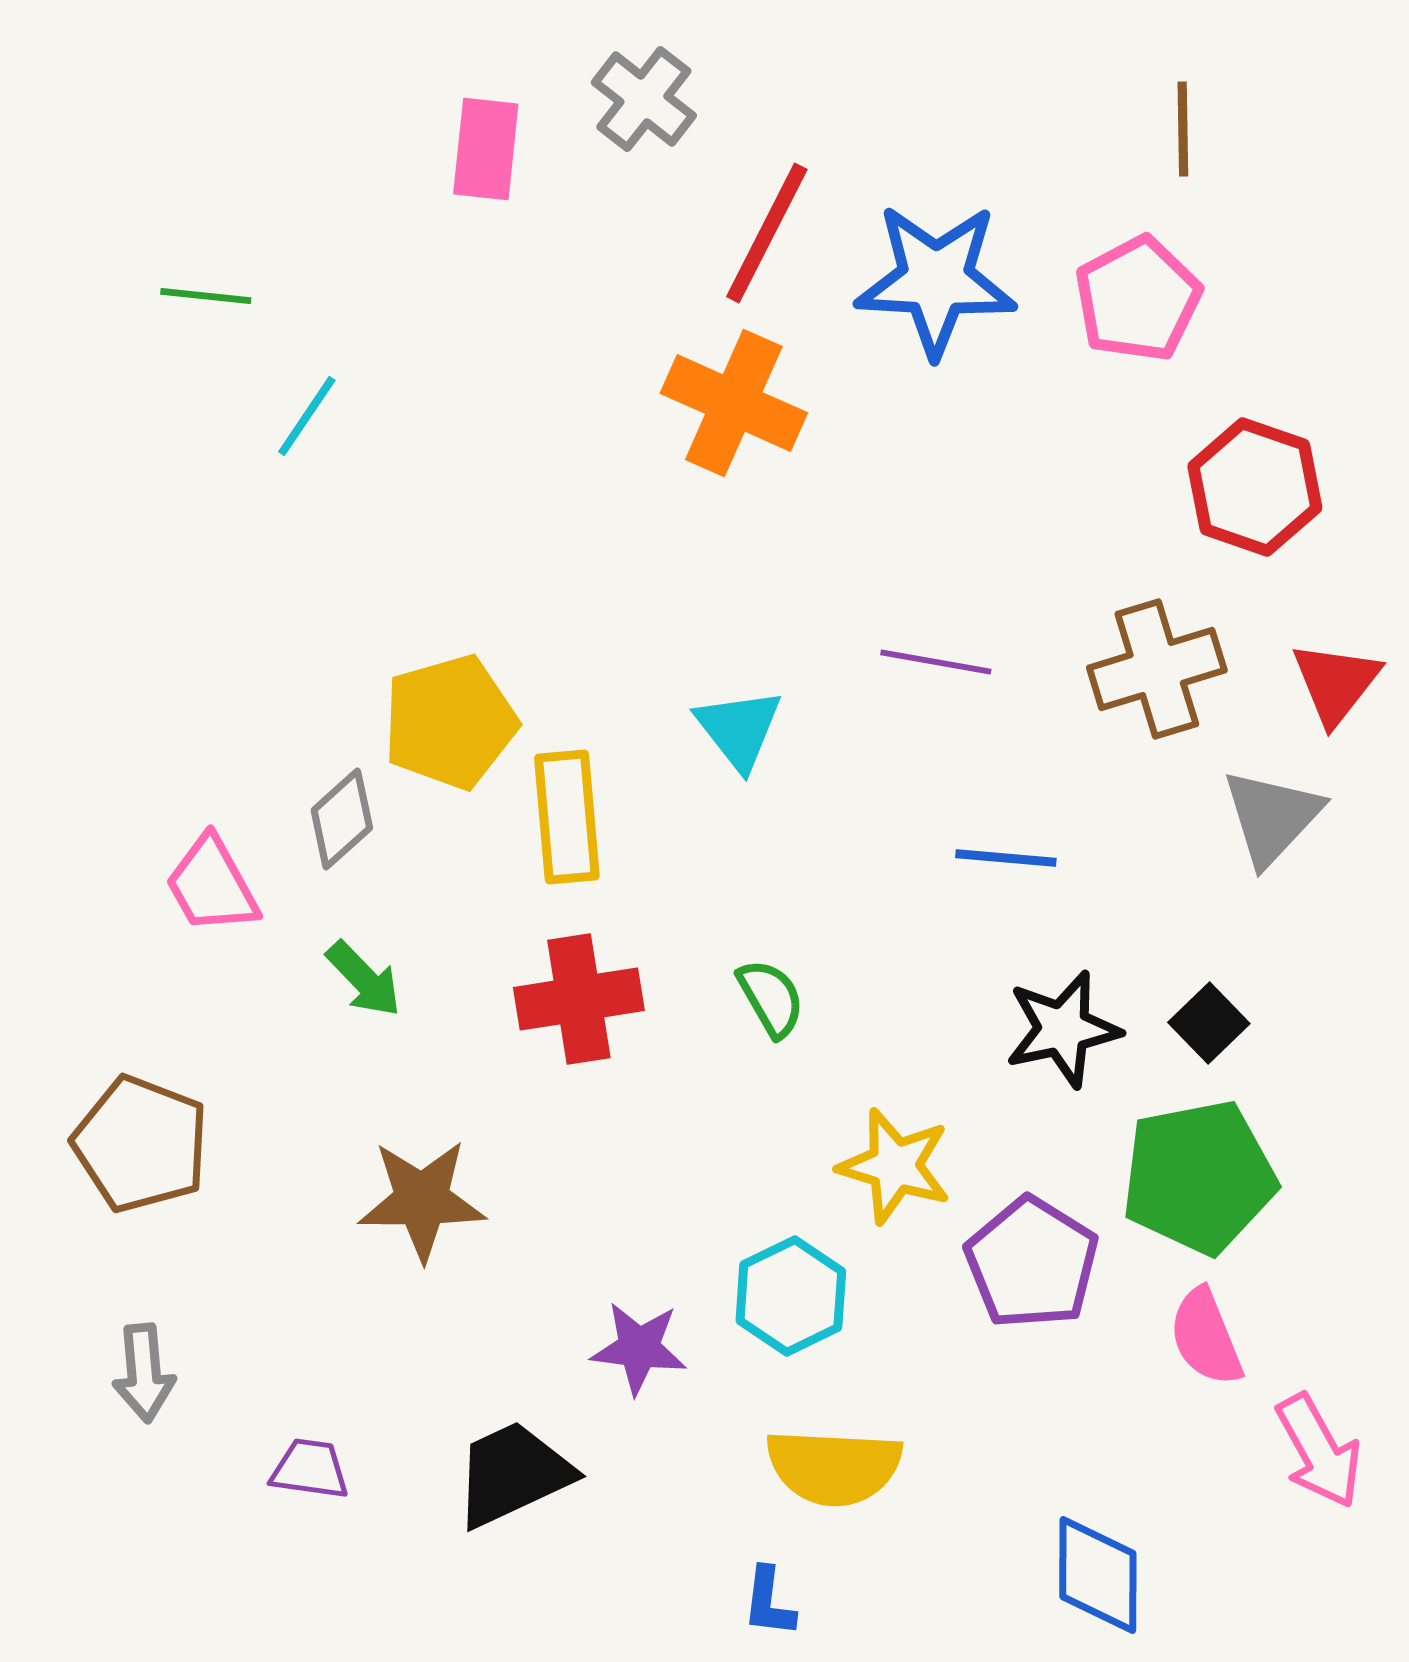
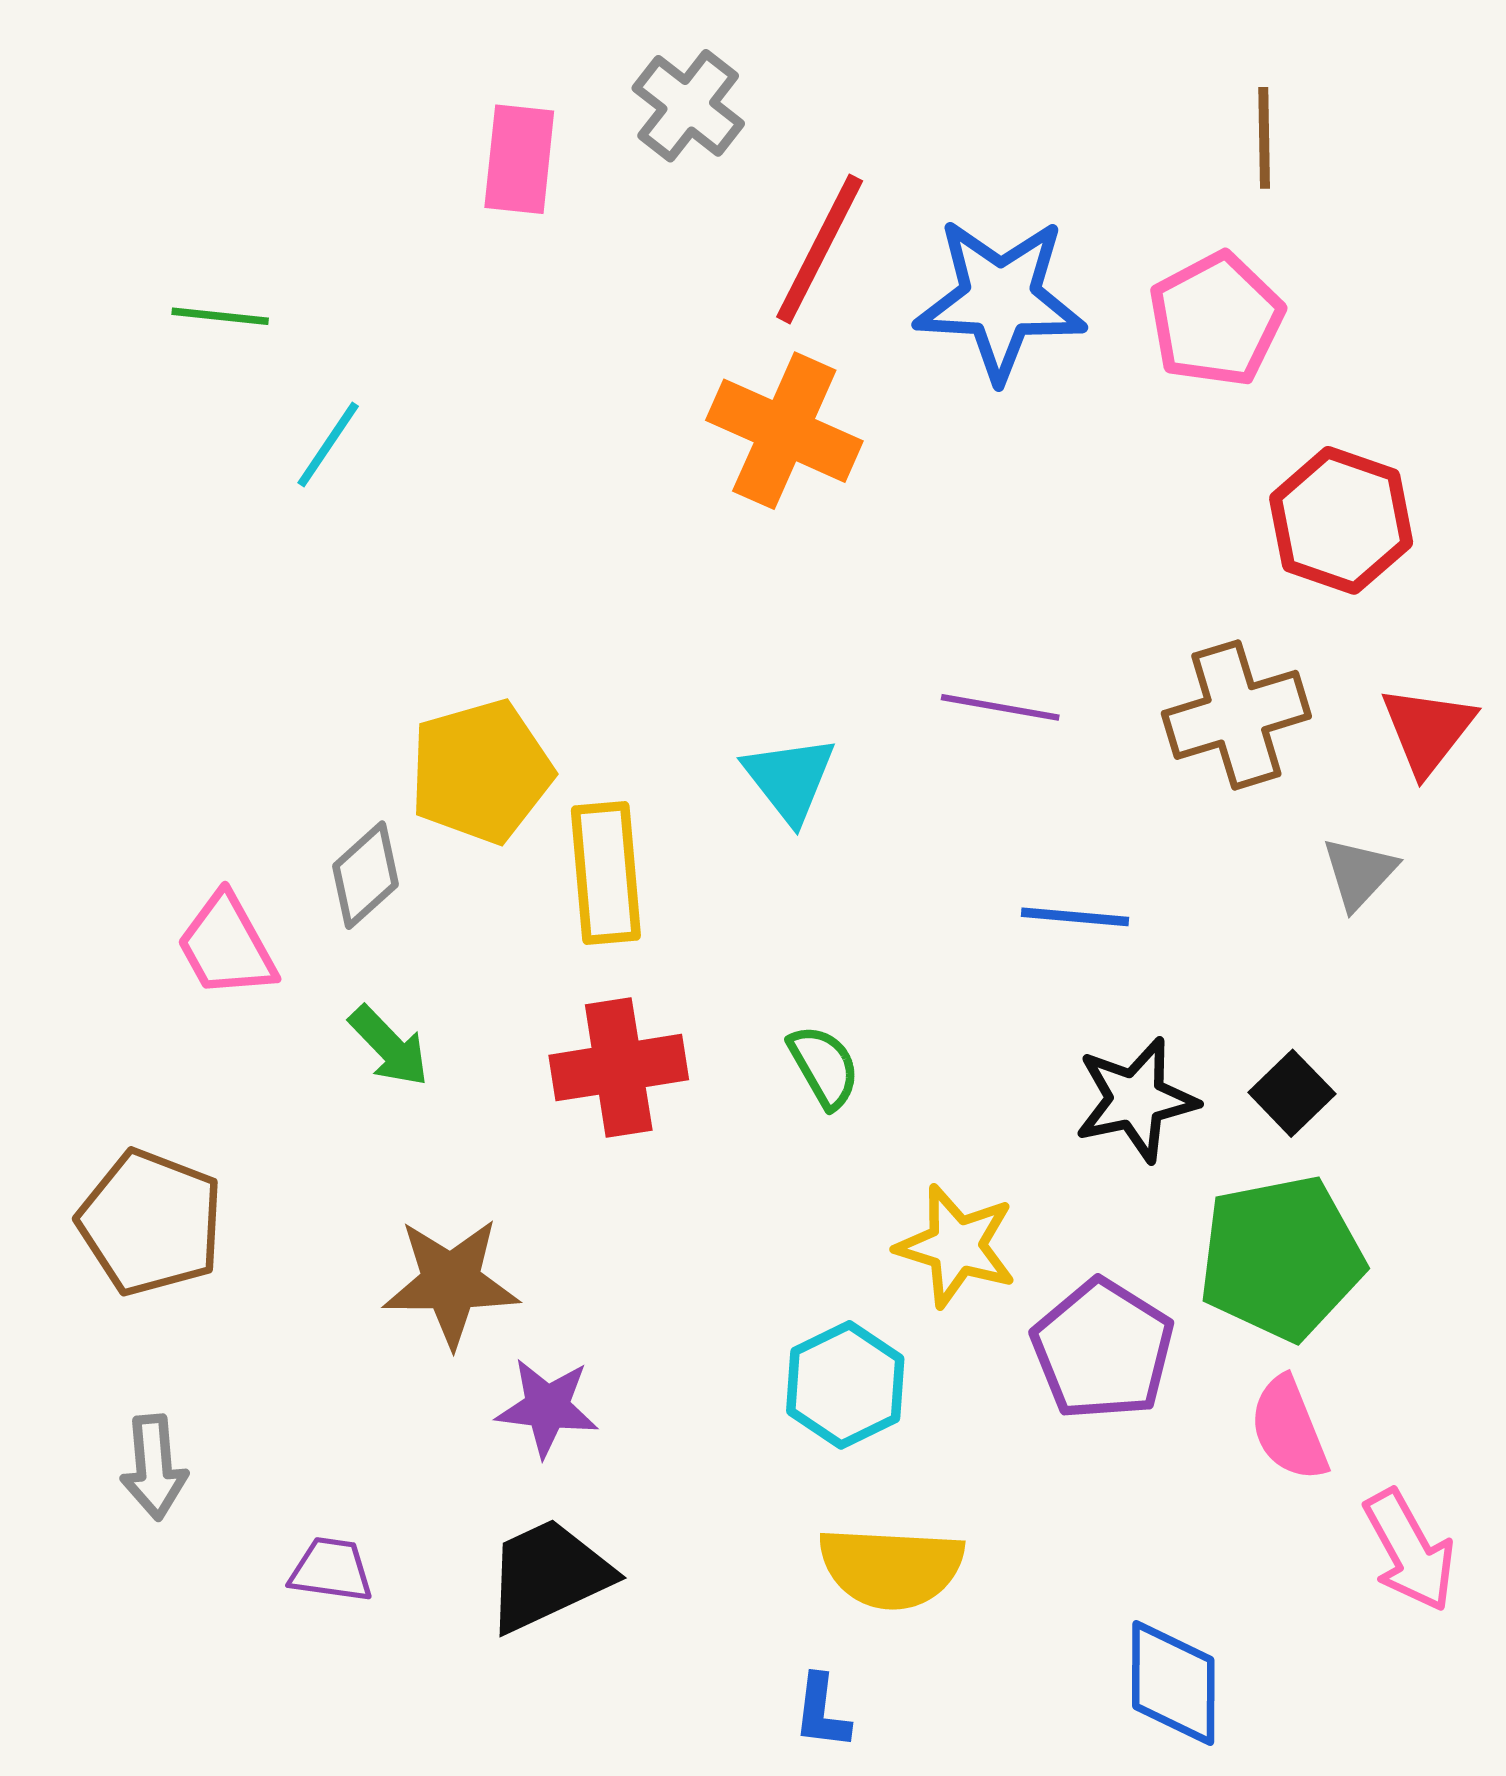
gray triangle: (1272, 817) -> (1359, 873), size x0.7
purple star: (639, 1348) -> (547, 1407), moved

